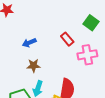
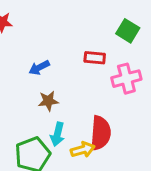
red rectangle: (67, 39) -> (95, 58), turned -40

